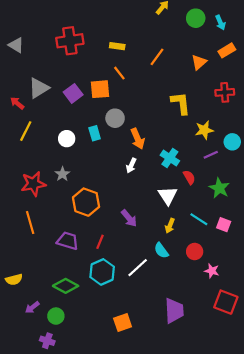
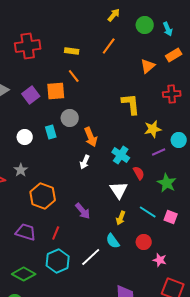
orange line: (157, 57) -> (109, 46), moved

